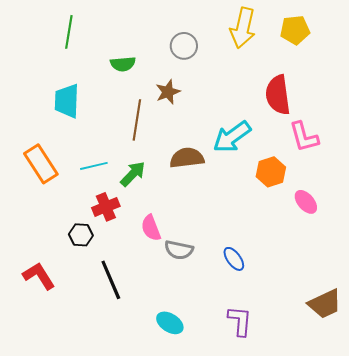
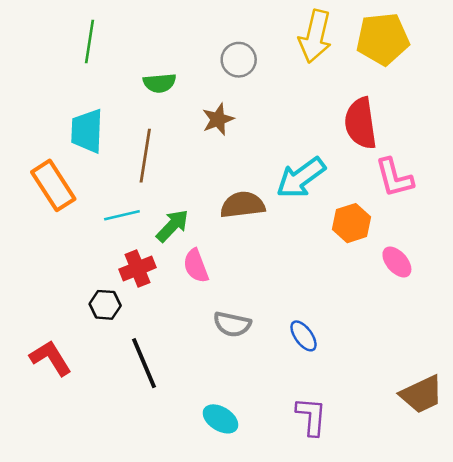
yellow pentagon: (295, 30) -> (383, 39), size x1.4
brown line: (137, 120) -> (145, 156), moved
orange rectangle: (41, 164) -> (53, 185), moved
pink semicircle: (151, 228) -> (196, 266), moved

